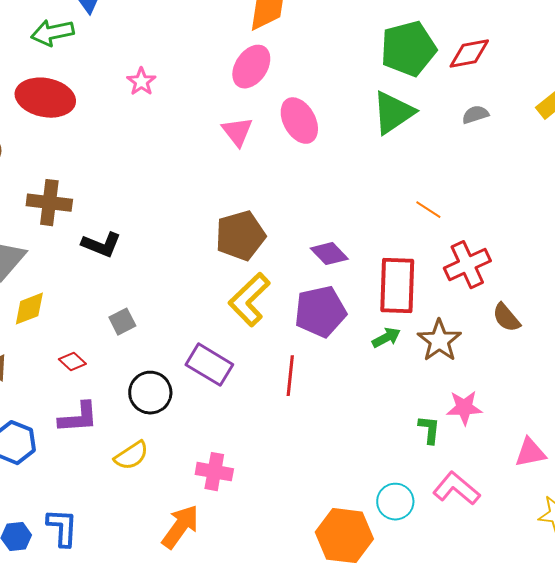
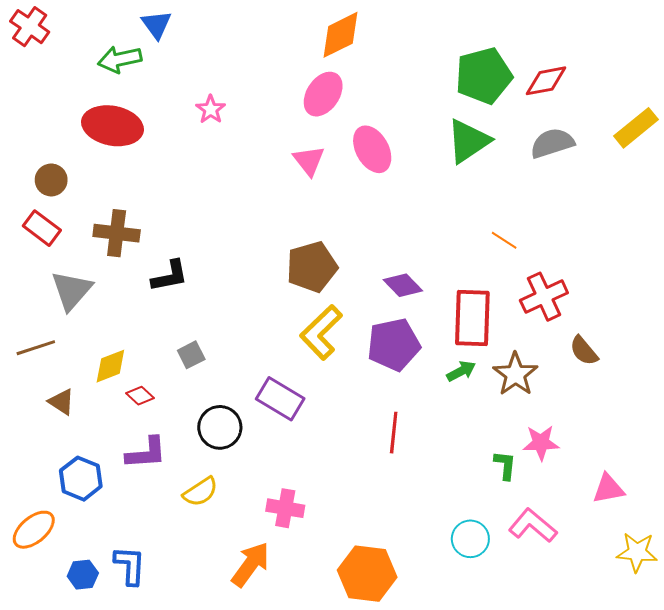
gray semicircle: (475, 115) -> (552, 143), size x1.6
black L-shape: (101, 245) -> (170, 276), turned -33
yellow diamond: (29, 309) -> (110, 366), moved
red line: (290, 376) -> (394, 433), moved
orange hexagon: (344, 536) -> (367, 574), moved

